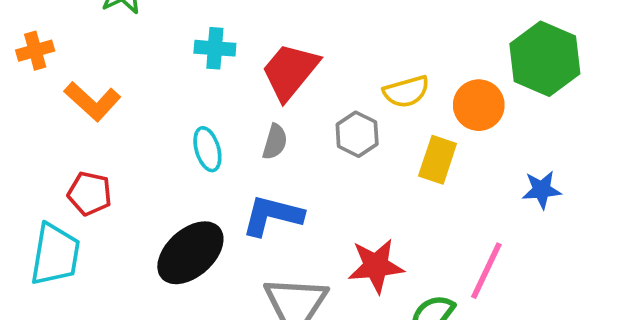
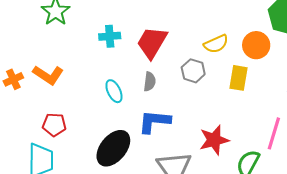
orange cross: (35, 51) -> (13, 79), moved

